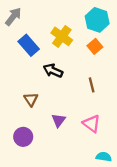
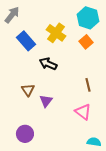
brown line: (92, 85) -> (88, 85), moved
purple triangle: (58, 120) -> (46, 101), moved
purple circle: (23, 137) -> (25, 134), moved

